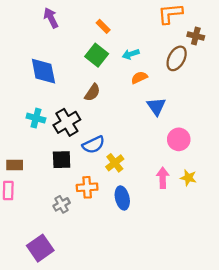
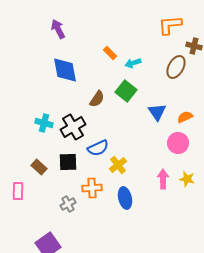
orange rectangle: (103, 26) -> (110, 53), moved
green square: (97, 55) -> (126, 91), moved
blue diamond: (43, 71) -> (65, 70), moved
orange semicircle: (139, 78) -> (185, 117), moved
brown rectangle: (15, 165) -> (39, 167), moved, turned 42

